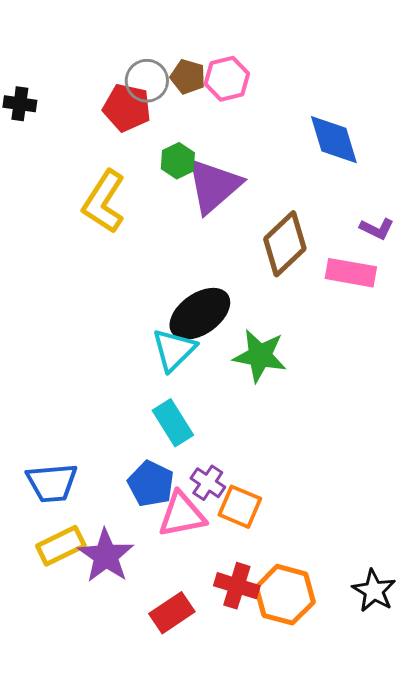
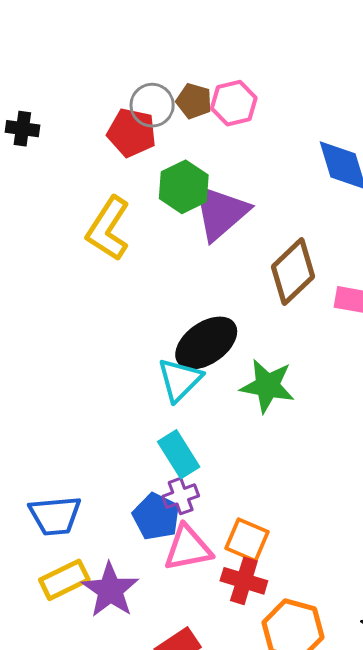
green hexagon: (178, 161) -> (184, 187), size x1.4
purple cross: (208, 483) -> (181, 496), moved, turned 36
red cross: (237, 586) -> (244, 581), moved

